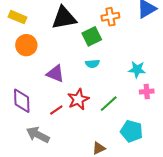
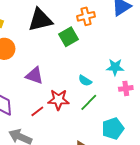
cyan semicircle: (92, 64) -> (85, 81), moved, turned 40
red star: (78, 99) -> (58, 100), turned 30
cyan pentagon: (132, 131) -> (113, 129), turned -30

